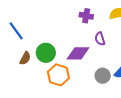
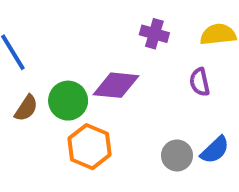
purple semicircle: (100, 39) -> (200, 82), moved
purple diamond: (78, 53) -> (116, 85), moved

